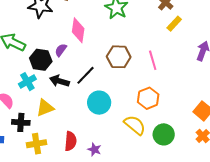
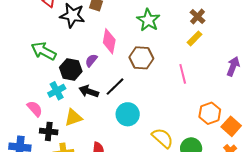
yellow rectangle: (174, 24) -> (194, 38), moved
brown hexagon: (119, 57) -> (141, 58), moved
orange hexagon: (148, 98) -> (210, 113), moved

